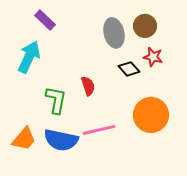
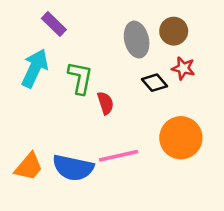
green L-shape: (56, 100) -> (80, 78), moved

